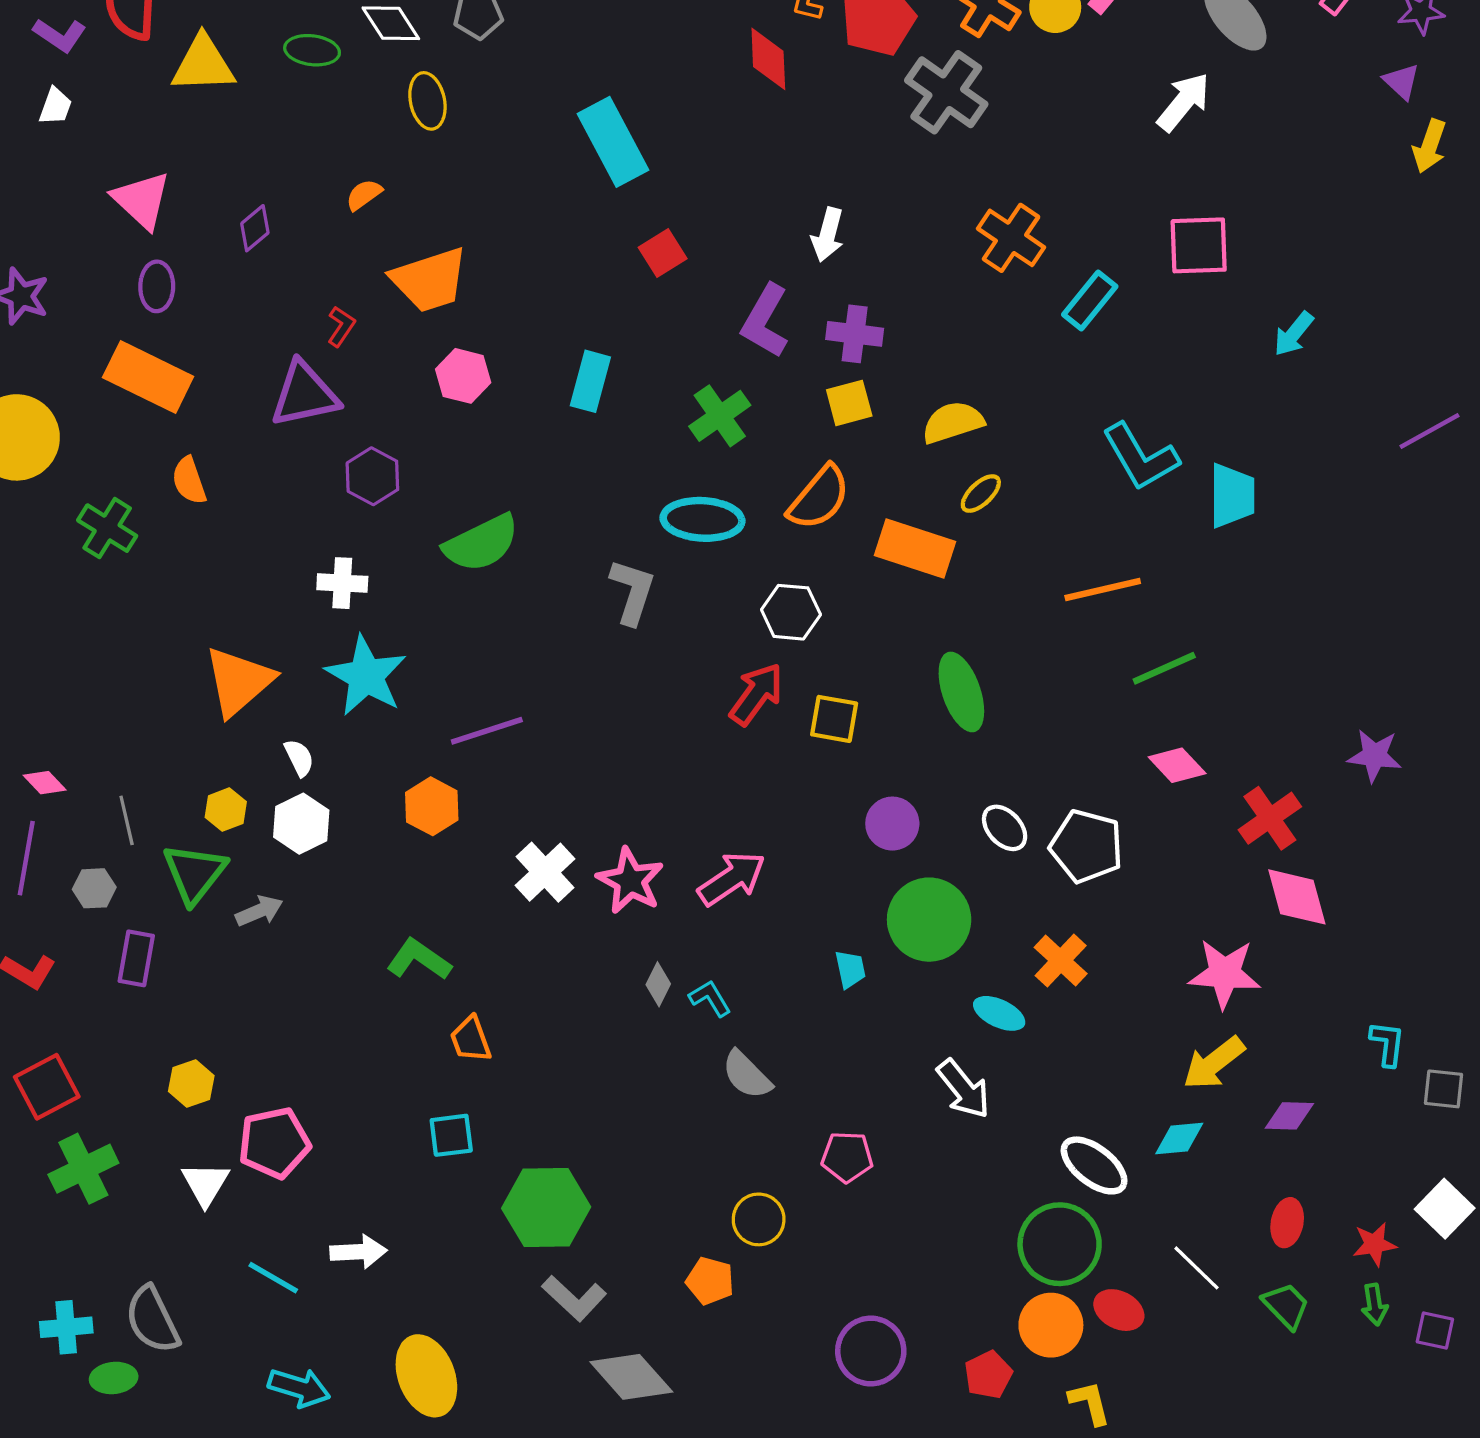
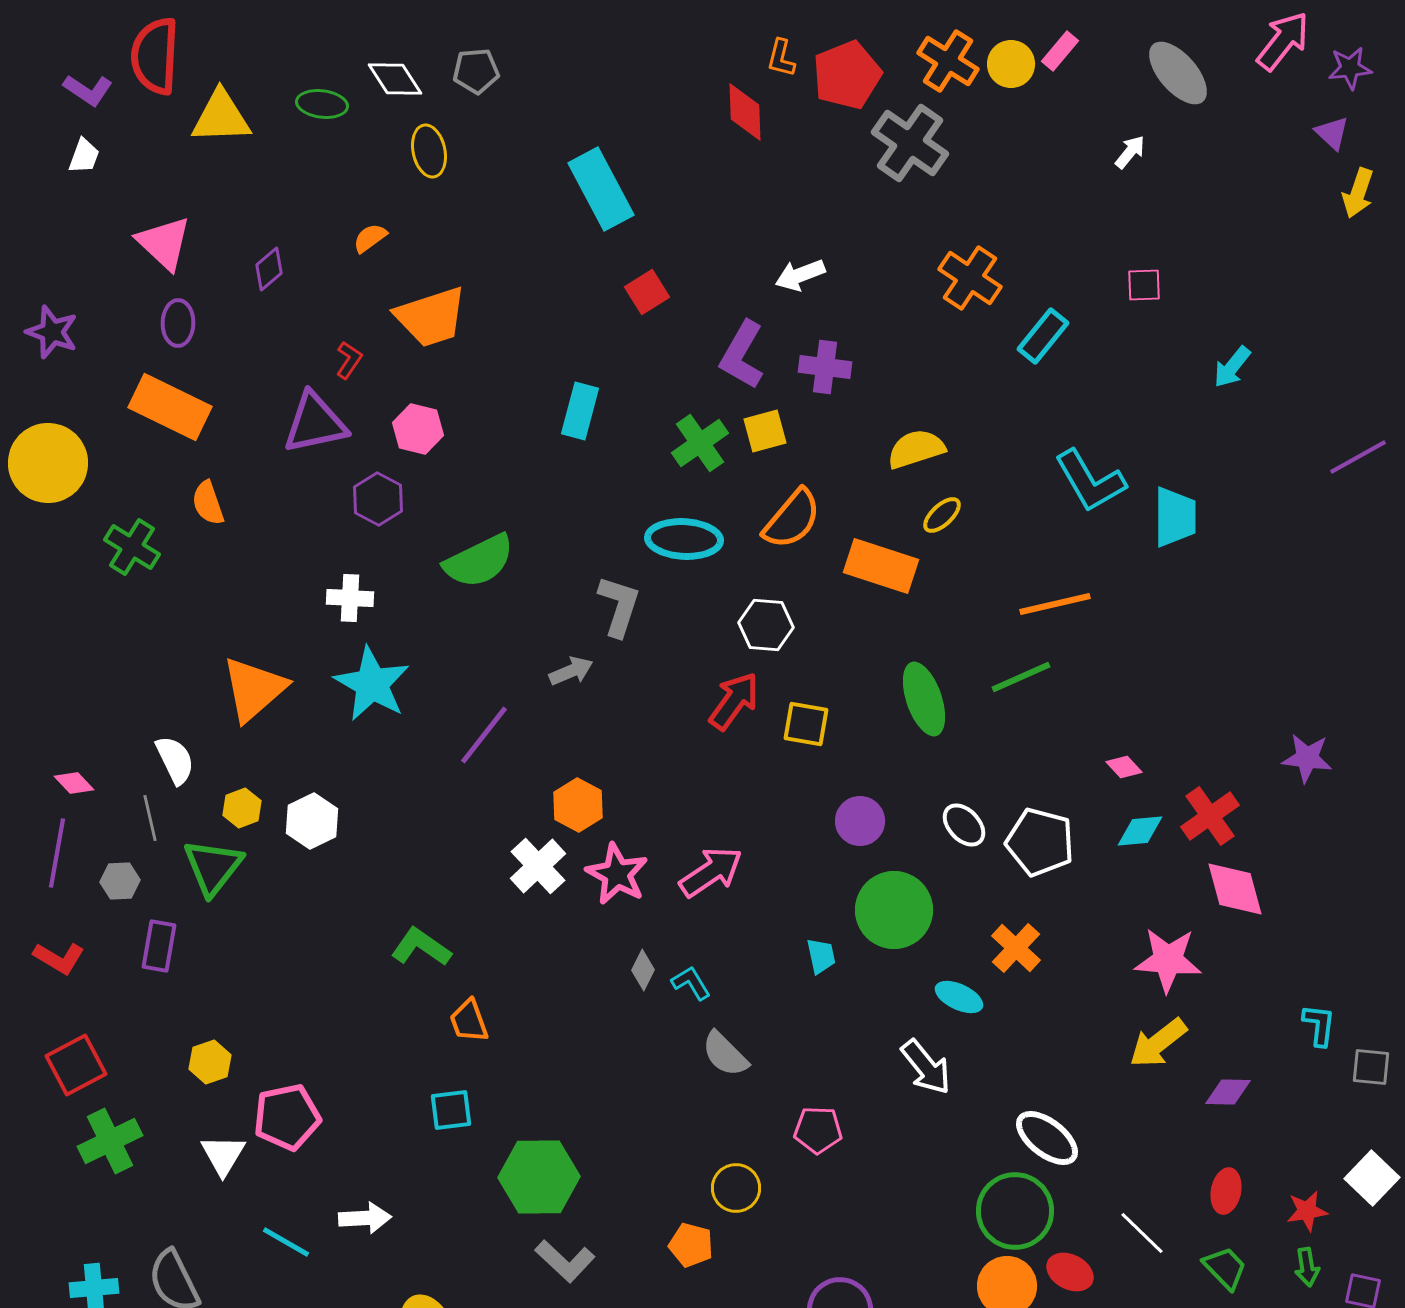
white arrow: (1184, 102) -> (1130, 152), size x0.6
white arrow: (828, 235) -> (800, 275), turned 54
pink square: (1199, 245) -> (1144, 285), size x0.6
pink hexagon: (463, 376) -> (418, 429), moved
yellow square: (849, 403) -> (765, 431), moved
green line: (1164, 668) -> (1021, 677), moved
purple line: (487, 731) -> (484, 735), turned -34
white semicircle: (299, 758) -> (175, 760), moved, size x1.4
pink diamond: (1177, 765) -> (1124, 767), size x0.7
orange hexagon: (432, 806) -> (578, 805), moved
gray arrow: (259, 911) -> (571, 671), moved
cyan diamond: (1179, 1139) -> (1140, 831), moved

